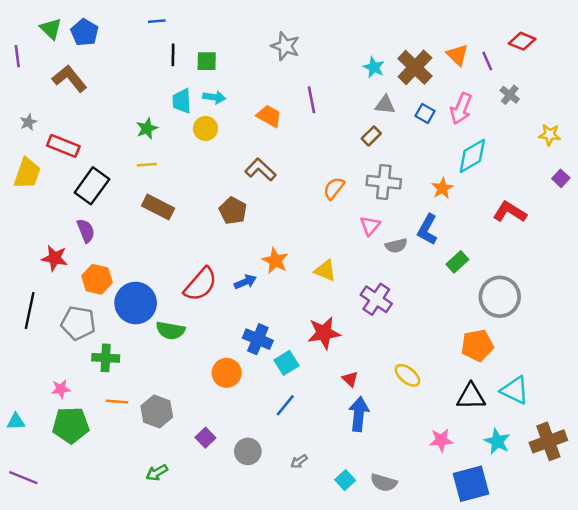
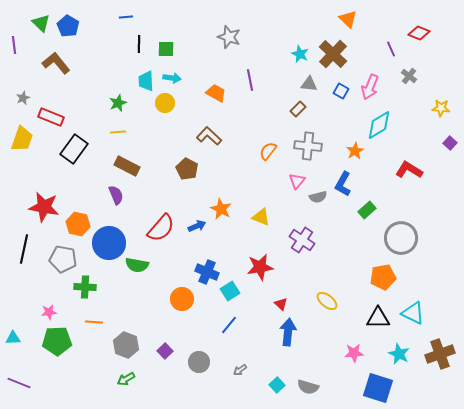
orange triangle: (457, 55) -> (348, 19), moved
purple semicircle: (86, 231) -> (116, 195), moved
red star: (55, 258) -> (44, 207), size x1.4
gray hexagon: (157, 411) -> (126, 345), moved
blue square: (471, 484) -> (378, 388), turned 32

